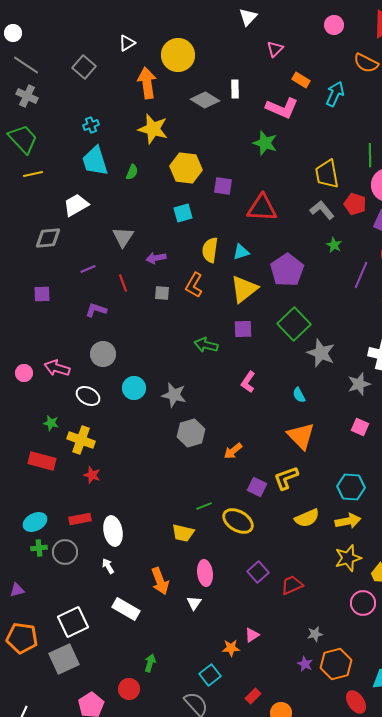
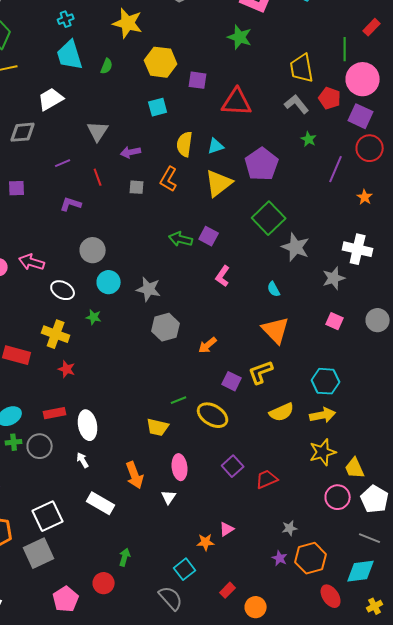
purple square: (243, 329) -> (209, 236), moved, turned 30
gray circle: (103, 354) -> (93, 250), moved
green star: (51, 423) -> (94, 317), moved

